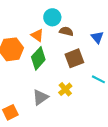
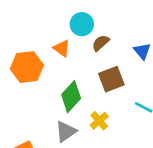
brown semicircle: (66, 31) -> (101, 43), turned -56
green diamond: (38, 58) -> (71, 97), moved

